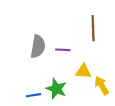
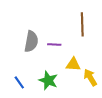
blue line: (34, 95) -> (19, 82), moved, turned 64

